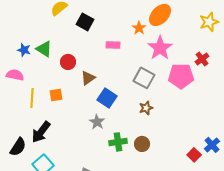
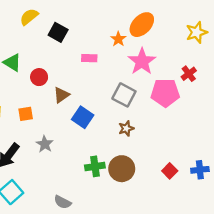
gray star: (97, 122) -> (45, 144), moved
brown circle: (142, 144) -> (122, 169), size x1.5
blue cross: (212, 145) -> (200, 170), turned 35
red square: (194, 155) -> (170, 171), moved

